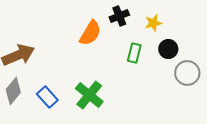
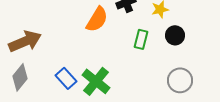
gray circle: (187, 73) -> (180, 80), moved
blue rectangle: (47, 97) -> (66, 78), moved

